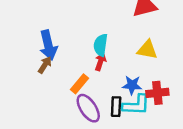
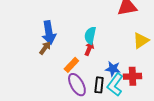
yellow triangle: (147, 50) -> (141, 41), moved, turned -48
cyan L-shape: (136, 105) -> (115, 85), turned 120

